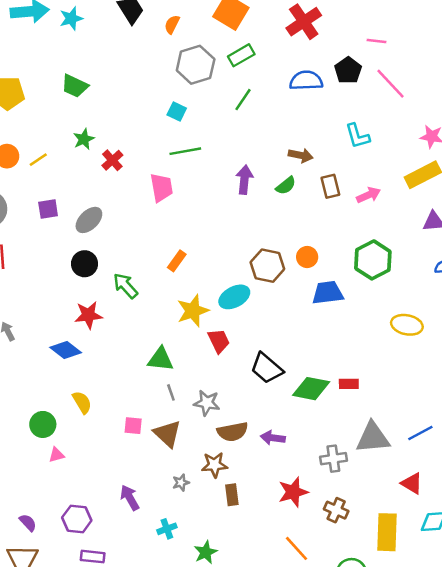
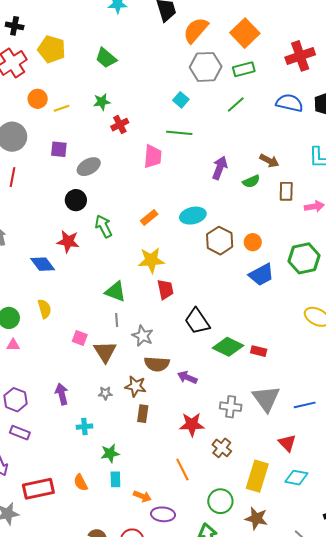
orange semicircle: (172, 24) -> (196, 30), size x1.8
blue trapezoid: (328, 293) -> (261, 275), turned 144
cyan ellipse: (234, 297) -> (193, 216), moved
gray triangle: (373, 438) -> (266, 399), turned 44

